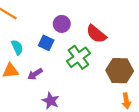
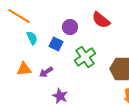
red semicircle: (96, 34) -> (101, 20), moved
cyan semicircle: (17, 47) -> (32, 38), moved

